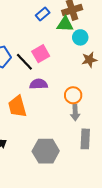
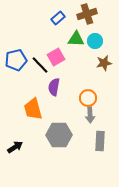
green triangle: (65, 24) -> (76, 39), moved
purple semicircle: (39, 84) -> (54, 87), turned -78
gray hexagon: (46, 151) -> (59, 135), moved

